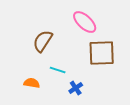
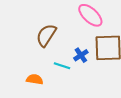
blue cross: (76, 88) -> (81, 55), moved

